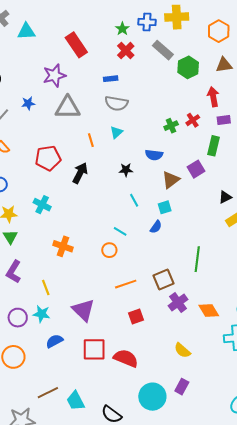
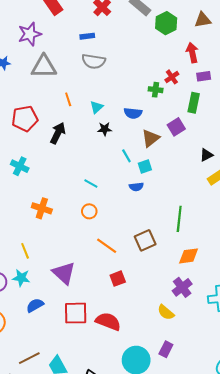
green cross: (171, 126) -> (156, 90), moved, turned 32
cyan triangle: (116, 132) -> (97, 107), moved
cyan line: (134, 200) -> (126, 156), moved
blue semicircle: (156, 227) -> (136, 187), turned 48
cyan line: (120, 231) -> (91, 184), moved
orange line: (126, 284) -> (107, 246), turned 55
purple cross: (178, 303) -> (182, 287), moved
orange diamond: (209, 311) -> (189, 256), moved, turned -65

